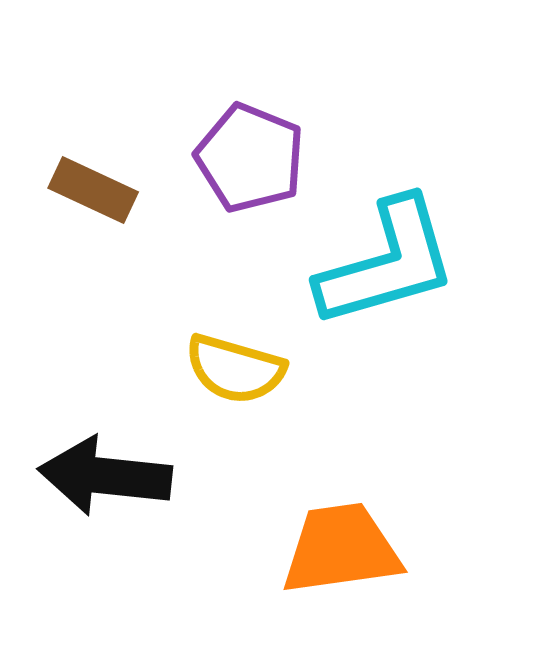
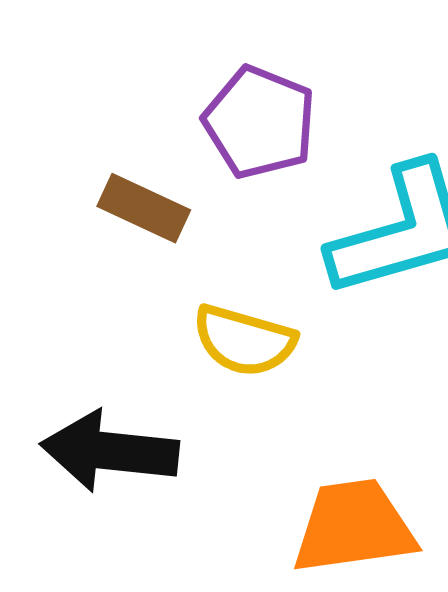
brown rectangle: (93, 190) -> (144, 208), moved

